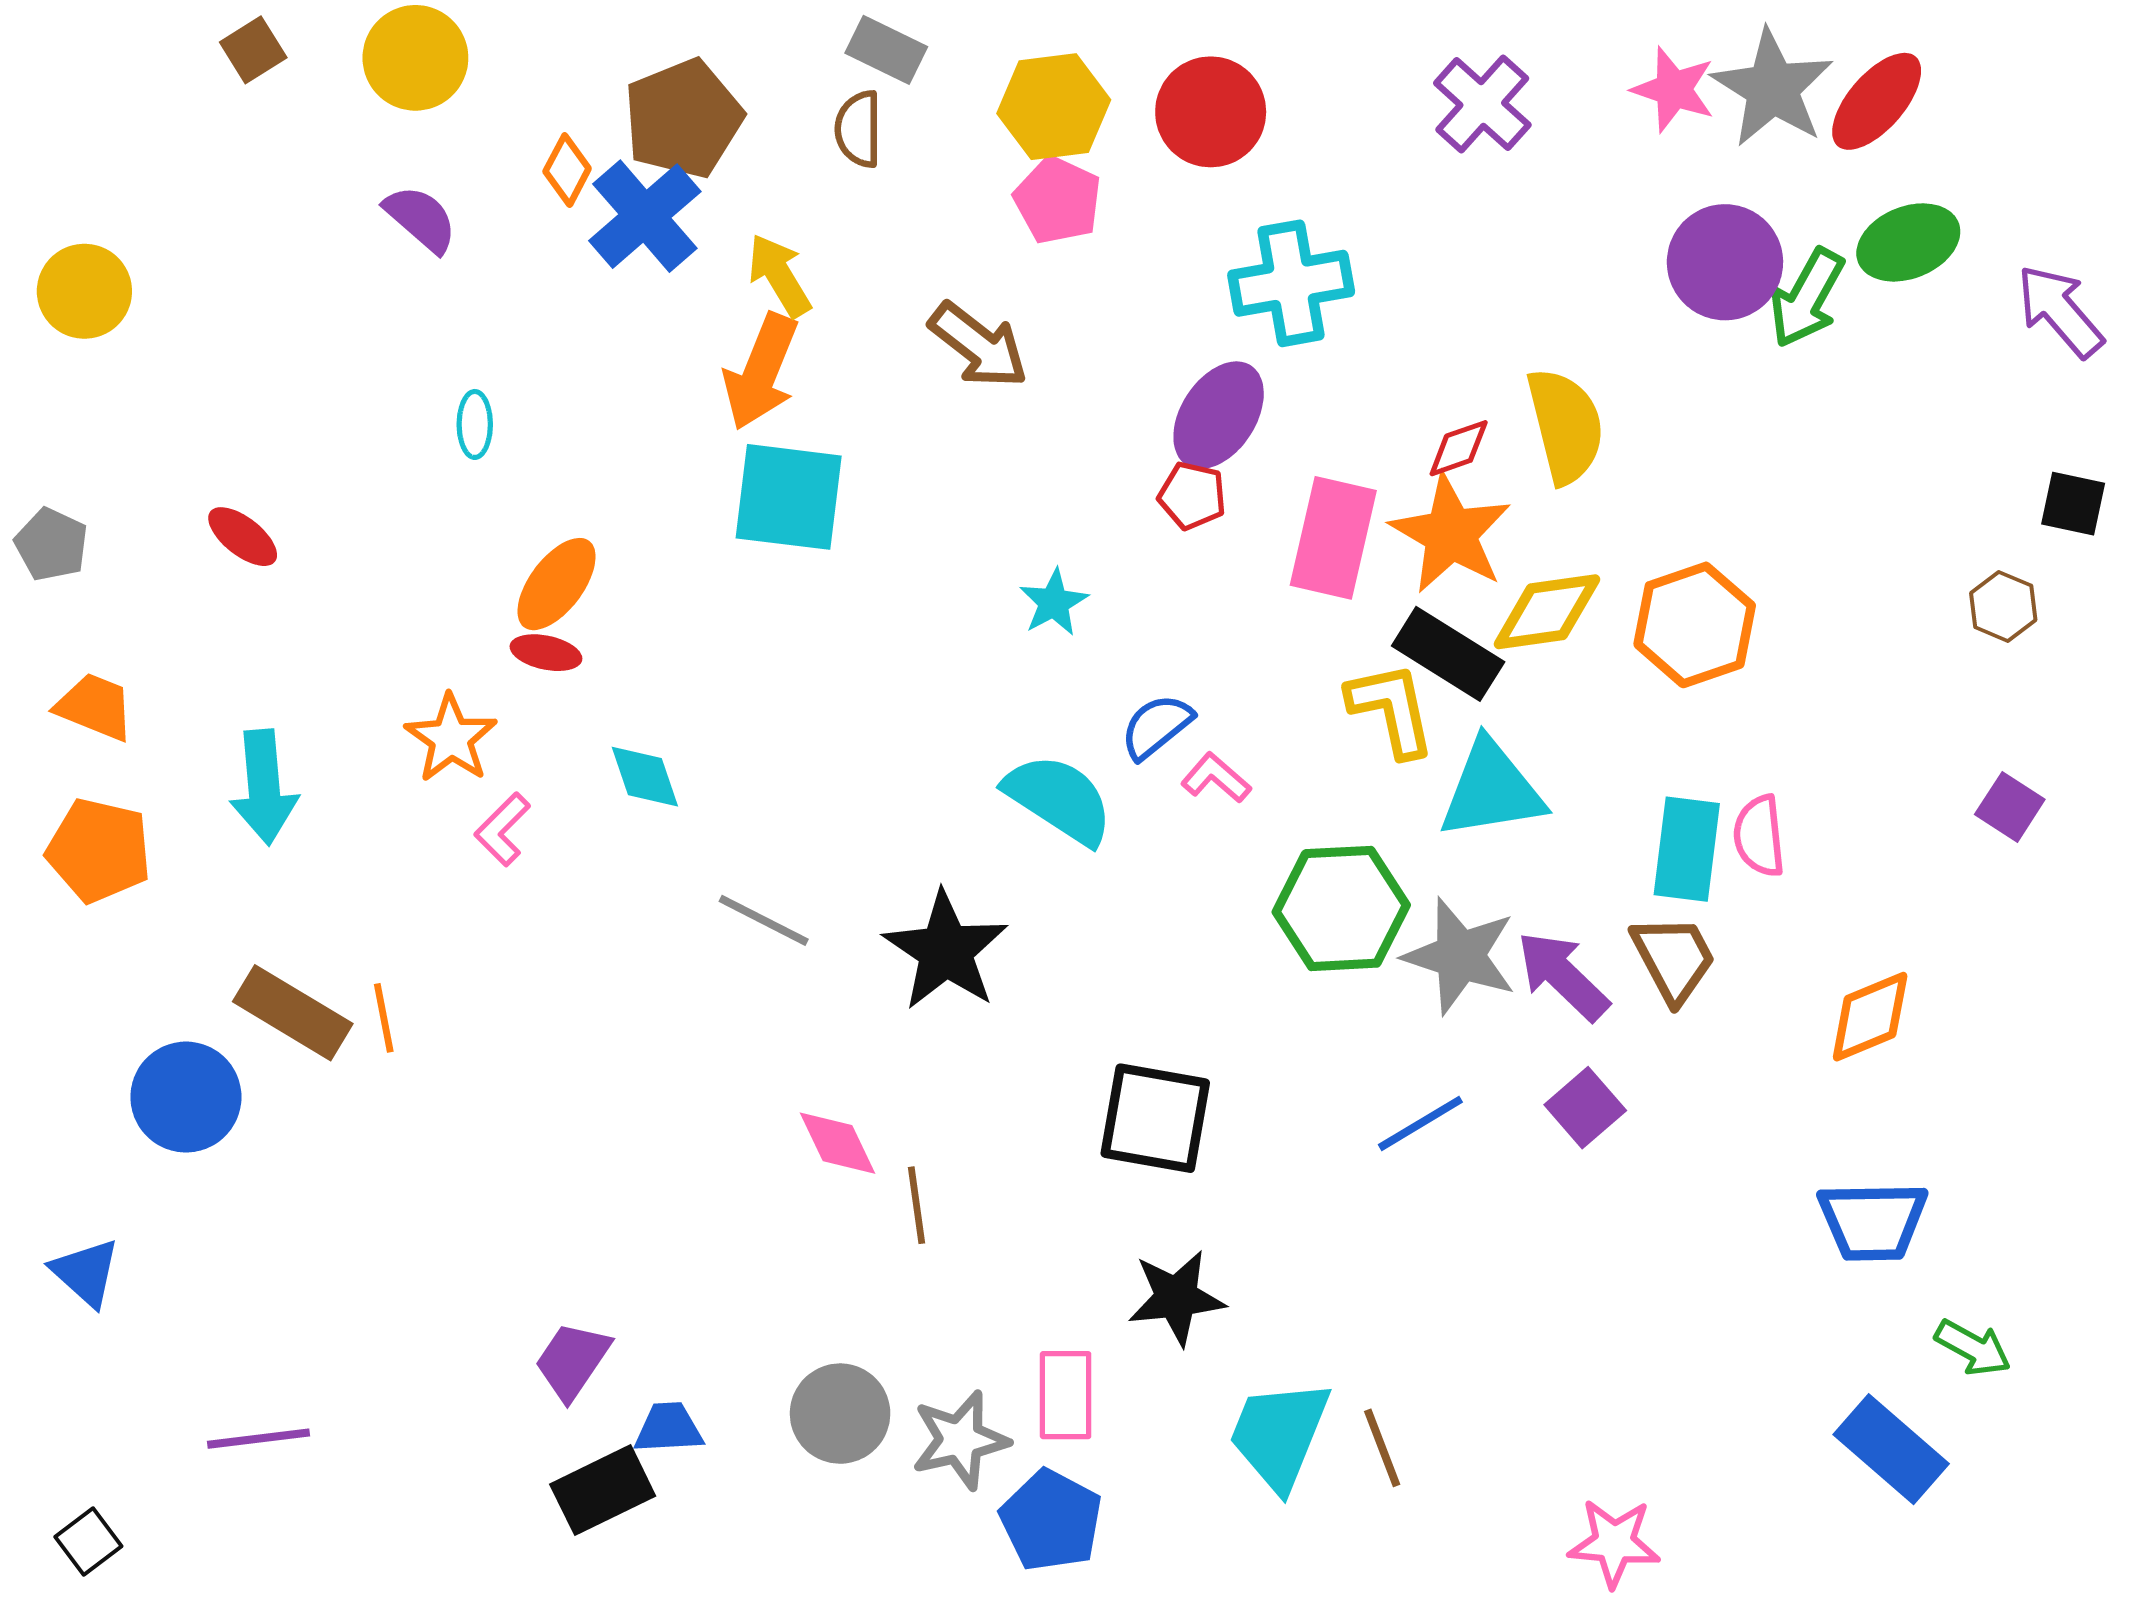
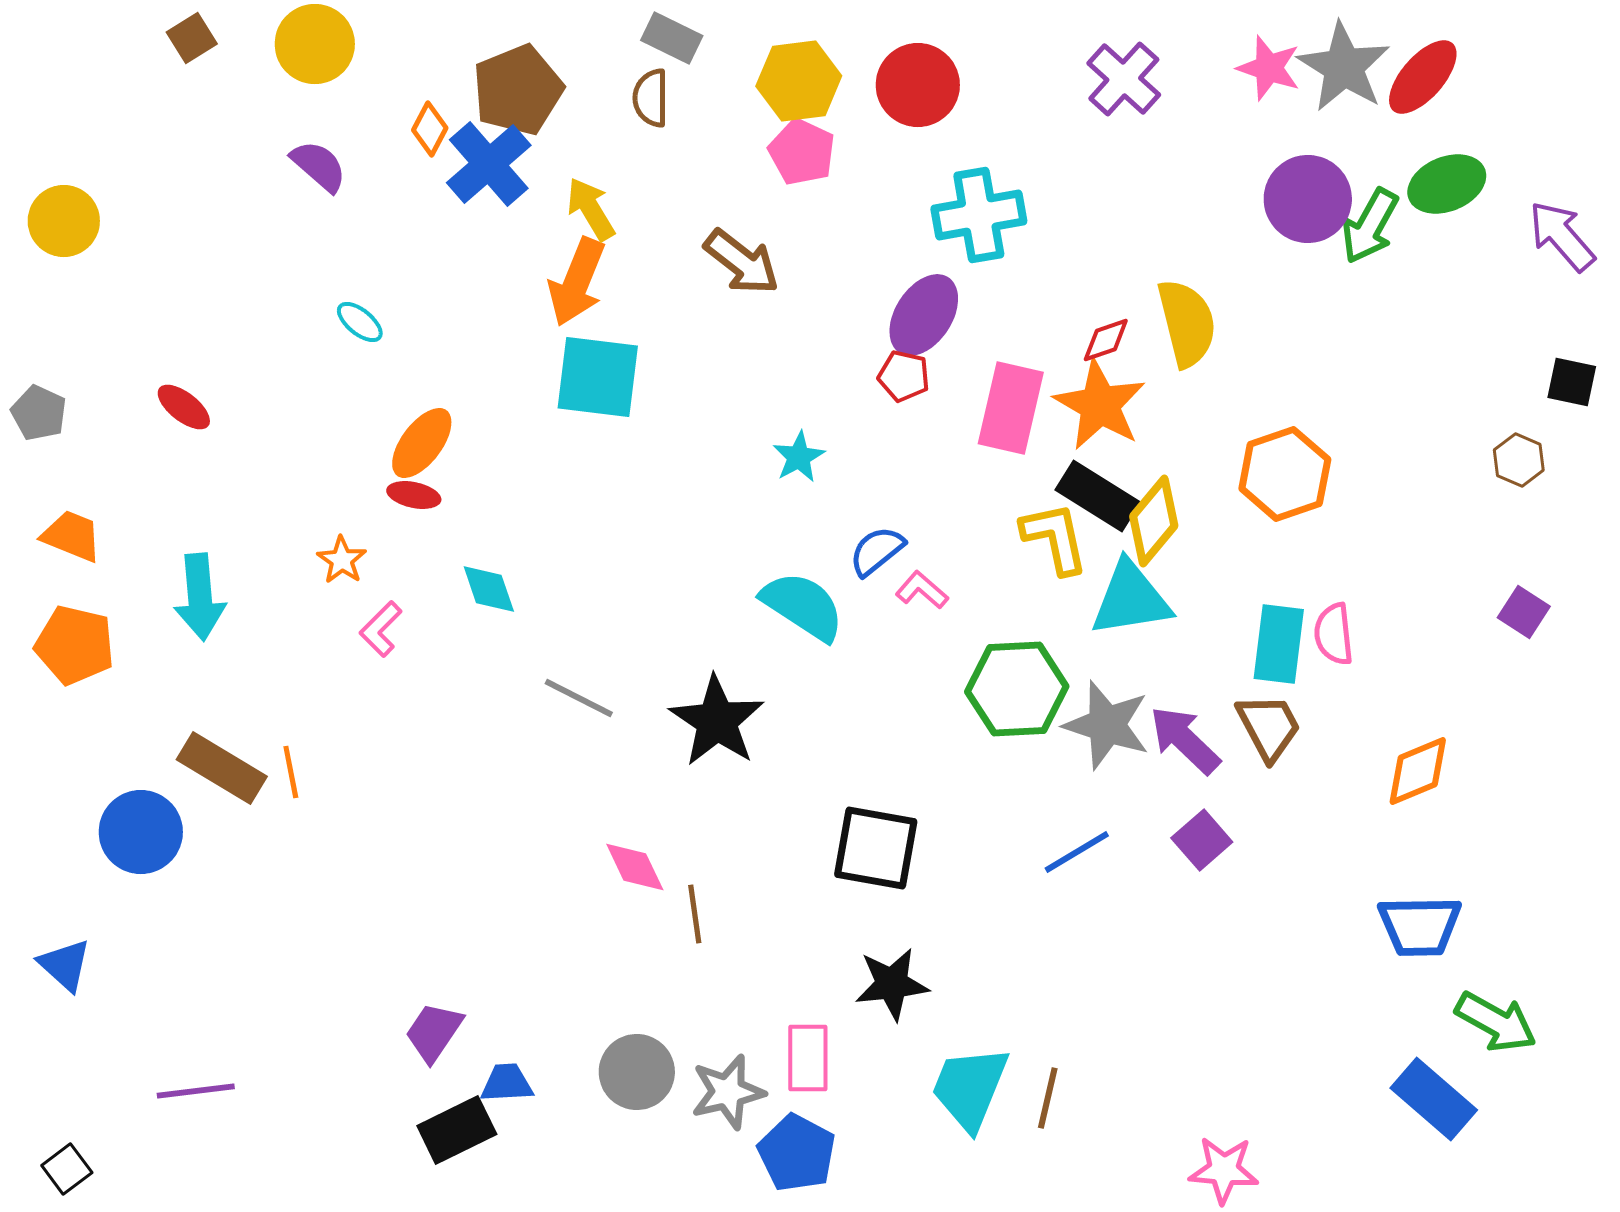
cyan ellipse: (475, 424) -> (360, 322), turned -51
yellow diamond: (1547, 612) -> (1154, 521), moved, turned -42
orange star: (451, 738) -> (342, 560), size x0.7
green arrow: (1973, 1348) -> (1496, 1022), size x1.4
brown line: (1382, 1448) -> (1048, 1098), turned 34

